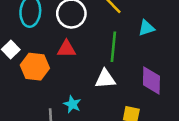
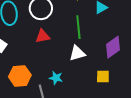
orange hexagon: (35, 67) -> (20, 76), moved
purple diamond: (151, 81) -> (113, 47), turned 65

